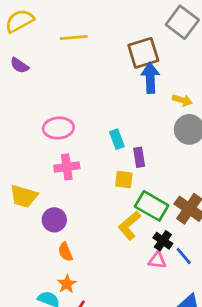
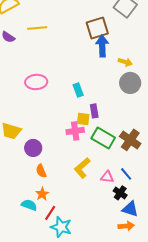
yellow line: (74, 38) -> (37, 28), moved
purple rectangle: (139, 157) -> (94, 111), moved
pink cross: (67, 167) -> (75, 131), moved
yellow L-shape: (129, 225) -> (82, 168), moved
black cross: (163, 241) -> (120, 193), moved

